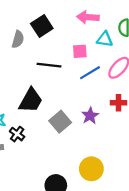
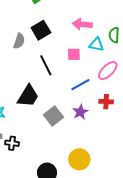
black line: (49, 65) -> (46, 65), turned 55
blue line: (90, 73) -> (80, 85), moved
black cross: (17, 134) -> (12, 143), moved, turned -32

